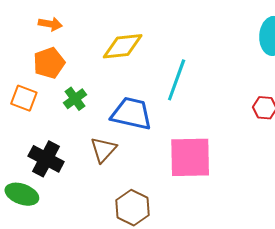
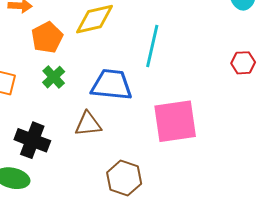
orange pentagon: (49, 63) -> (47, 37), moved
brown triangle: (103, 150) -> (88, 124), turned 48

